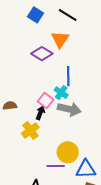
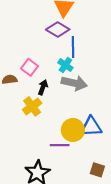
purple diamond: (42, 54) -> (58, 30), moved
pink square: (46, 100) -> (30, 67), moved
blue triangle: (86, 169) -> (91, 127), moved

